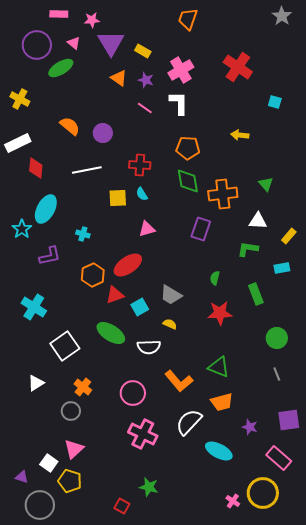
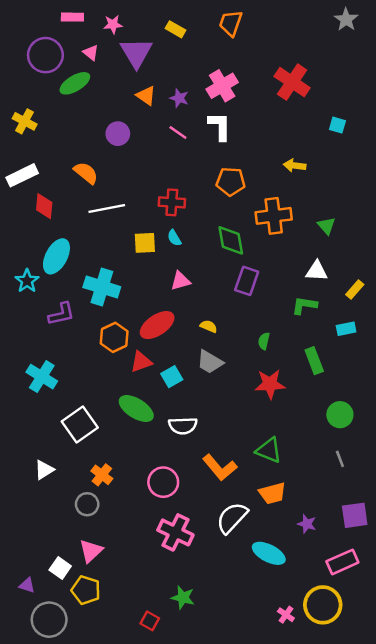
yellow rectangle: (143, 51) -> (175, 29), moved
orange semicircle: (70, 126) -> (86, 173), moved
purple circle: (103, 133) -> (118, 134), moved
green diamond: (188, 181) -> (231, 240), moved
orange cross: (223, 194) -> (274, 216), moved
cyan cross: (83, 234) -> (102, 287), size x2.0
yellow semicircle: (170, 324) -> (209, 326), moved
pink rectangle: (279, 458) -> (342, 562), turned -65

